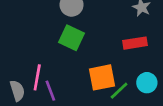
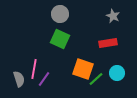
orange square: (102, 77) -> (83, 69), turned 30
purple line: (50, 91) -> (44, 79), turned 56

